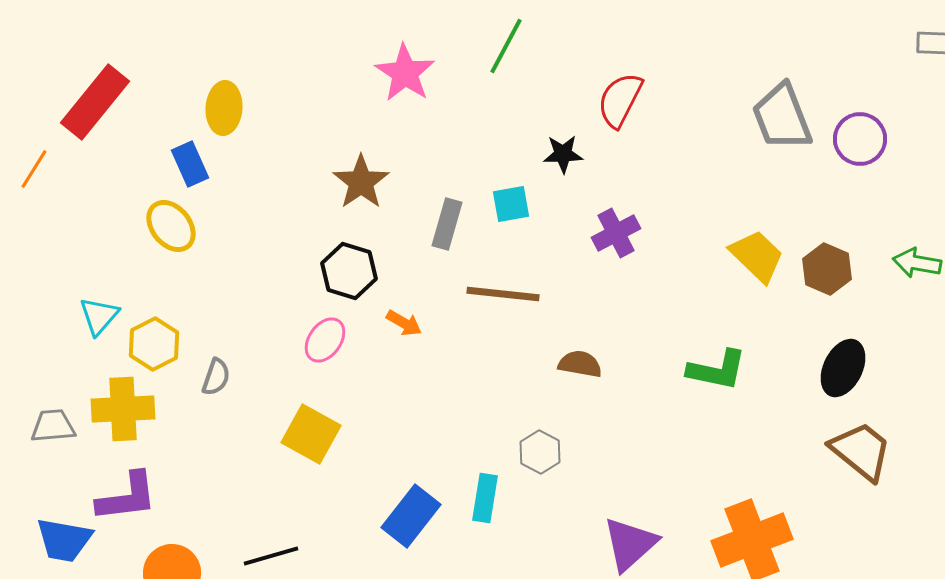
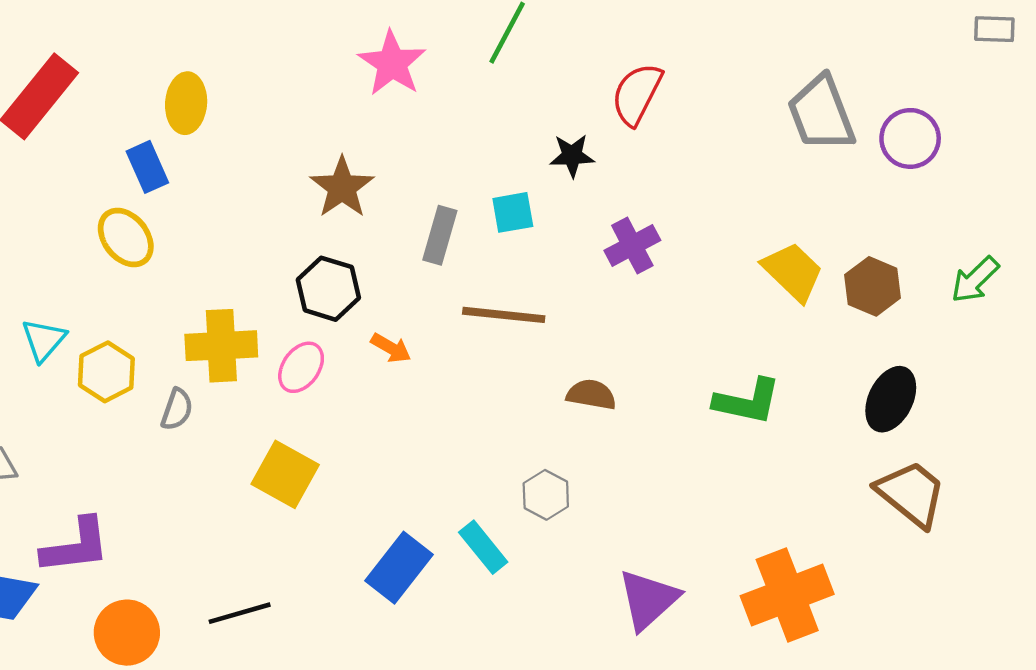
green arrow: (917, 263) -> (975, 280), turned -54
yellow cross: (123, 409) -> (221, 346), moved
cyan rectangle: (485, 498) -> (483, 547), turned -48

